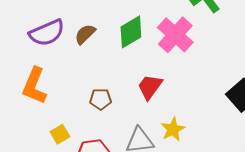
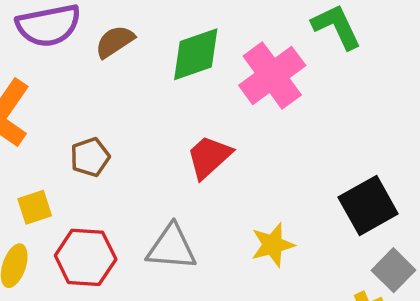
brown pentagon: (101, 99) -> (90, 157), moved, turned -30
yellow star: (173, 129) -> (273, 245), moved

